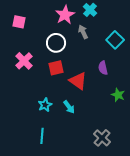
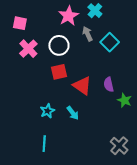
cyan square: (115, 40) -> (110, 42), moved
pink cross: (24, 61) -> (28, 49), moved
purple semicircle: (103, 68) -> (109, 84), moved
gray cross: (102, 138) -> (119, 146), moved

